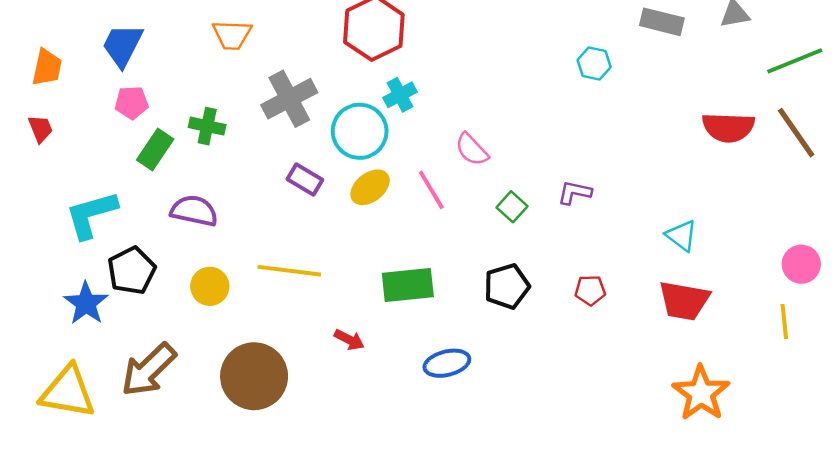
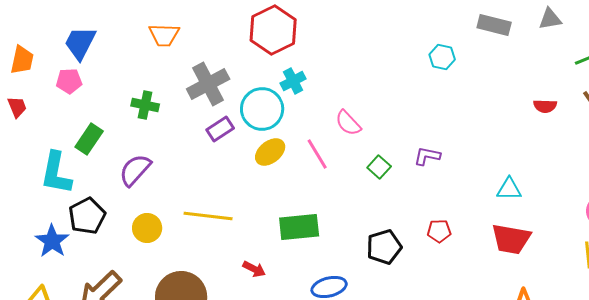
pink pentagon: (132, 103) -> (69, 81), moved
red semicircle: (728, 127) -> (545, 106), size x0.6
green rectangle: (155, 150) -> (89, 139), moved
purple rectangle: (305, 179) -> (220, 129), moved, turned -64
purple semicircle: (194, 211) -> (135, 170), turned -60
cyan L-shape: (91, 215) -> (56, 173), turned -63
cyan triangle: (681, 235) -> (509, 189), turned -36
black pentagon: (507, 286) -> (384, 247), moved

